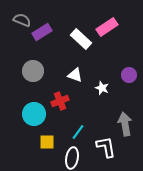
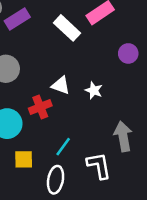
white triangle: (75, 75) -> (61, 85), moved
purple circle: (129, 75) -> (128, 53), moved

